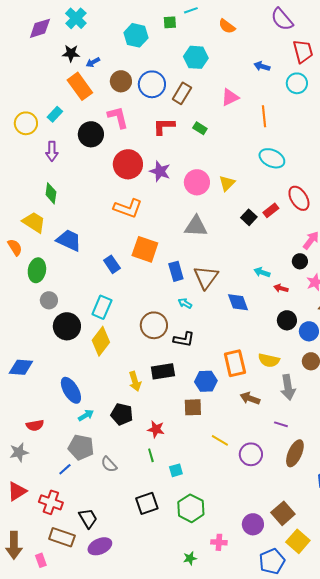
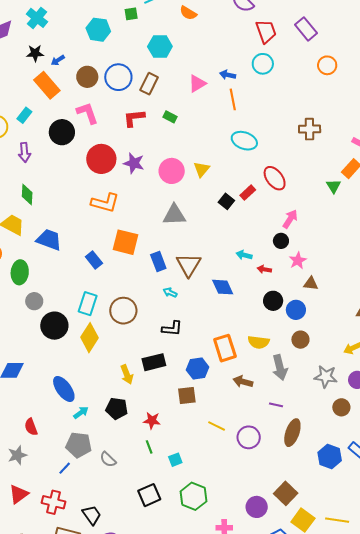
blue arrow: (262, 66) -> (228, 75), moved
brown circle: (154, 325) -> (123, 311), moved
red semicircle: (35, 425) -> (31, 427), turned 84

